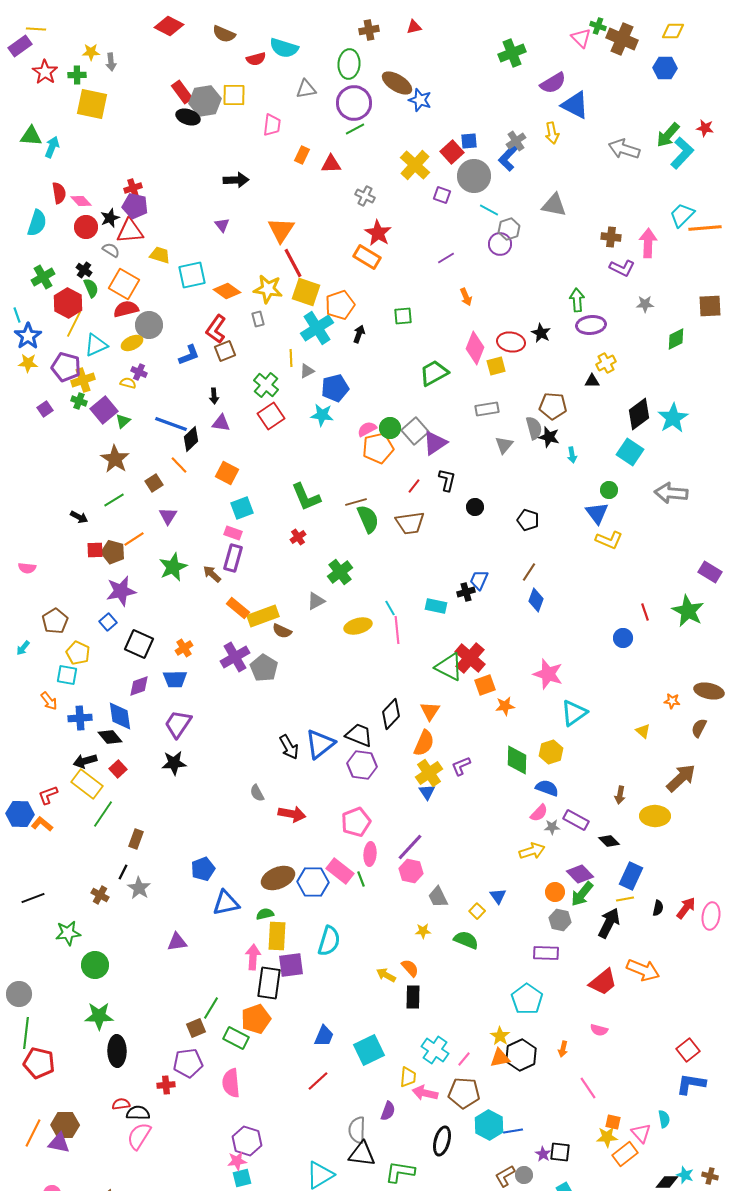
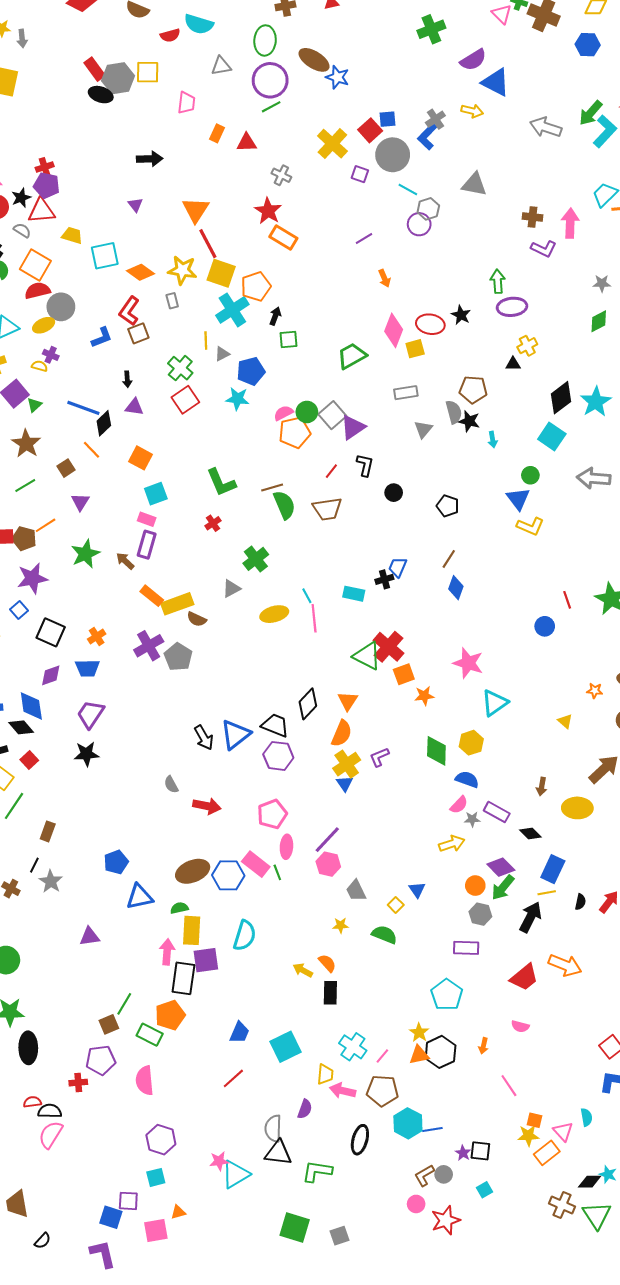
yellow arrow: (552, 133) -> (472, 111), turned -65
red star: (378, 233) -> (268, 211), moved
gray star: (645, 304) -> (602, 283), moved
green square: (403, 316) -> (289, 340), moved
pink star: (237, 1161) -> (219, 1161), moved

